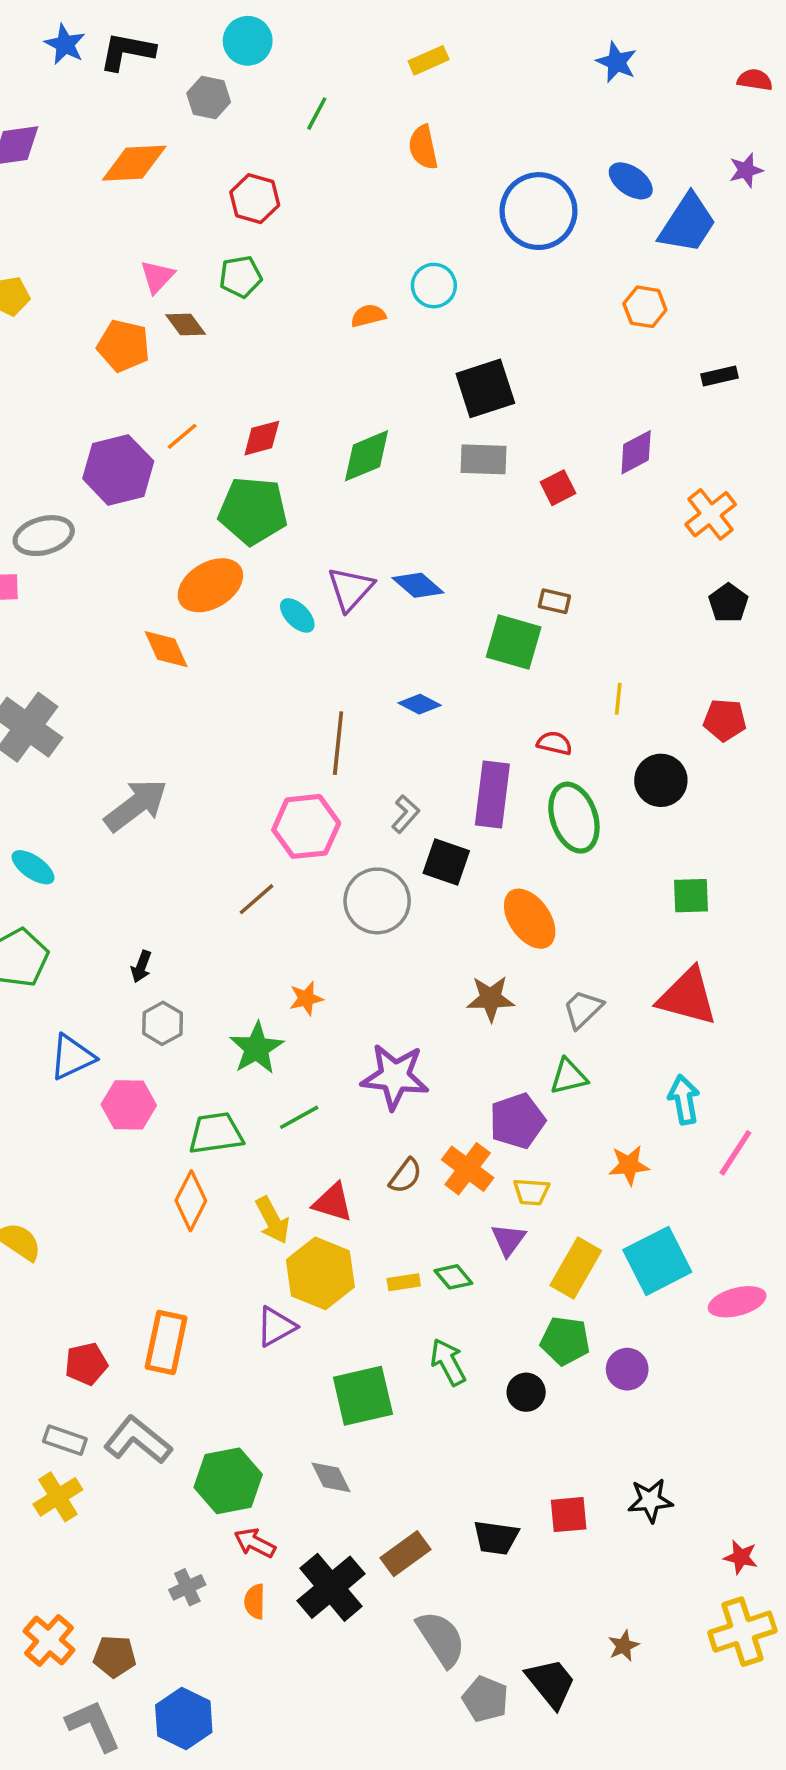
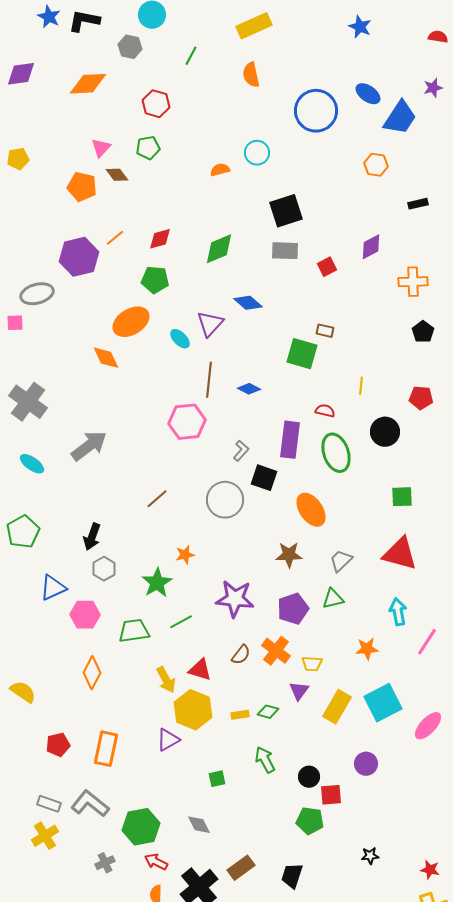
yellow rectangle: (429, 60) -> (254, 26), size x1.6
green pentagon: (253, 511) -> (155, 280), size x0.7
orange cross: (711, 514) -> (413, 282), turned 36
blue diamond: (418, 585) -> (248, 303), moved
brown line: (338, 743) -> (209, 380), moved
pink hexagon: (306, 826) -> (187, 422), moved
cyan ellipse: (33, 867) -> (32, 464), moved
black arrow: (141, 967) -> (92, 537), size x1.5
purple pentagon: (517, 1121) -> (293, 609), moved
orange diamond: (191, 1201) -> (92, 673), moved
green diamond: (453, 1277) -> (268, 712), turned -35
pink ellipse: (737, 1302) -> (428, 726), turned -32
green pentagon: (565, 1341) -> (310, 821), moved
red pentagon: (86, 1364) -> (58, 745), moved
green square: (363, 1396) -> (217, 779), size x0.5
black star: (650, 1500) -> (370, 856), moved, size x0.7
red square: (569, 1515) -> (331, 795), moved
black trapezoid: (496, 1538) -> (292, 876), moved, turned 100
gray cross: (187, 1587) -> (105, 863), moved

